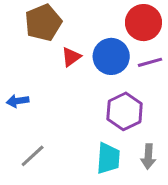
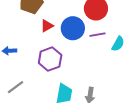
purple hexagon: (125, 111) -> (50, 59), moved

